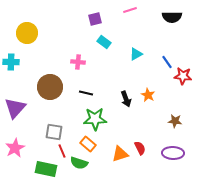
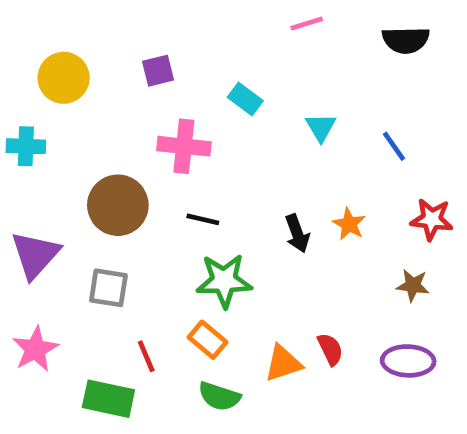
purple square: (95, 19) -> (158, 71), moved
cyan triangle: (136, 54) -> (321, 127), turned -32
pink cross: (78, 62) -> (184, 146), size x1.5
red star: (183, 76) -> (432, 219), moved
gray square: (54, 132) -> (108, 288), moved
green semicircle: (79, 163) -> (219, 396), moved

